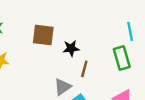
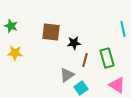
green rectangle: (122, 58) -> (107, 58), moved

